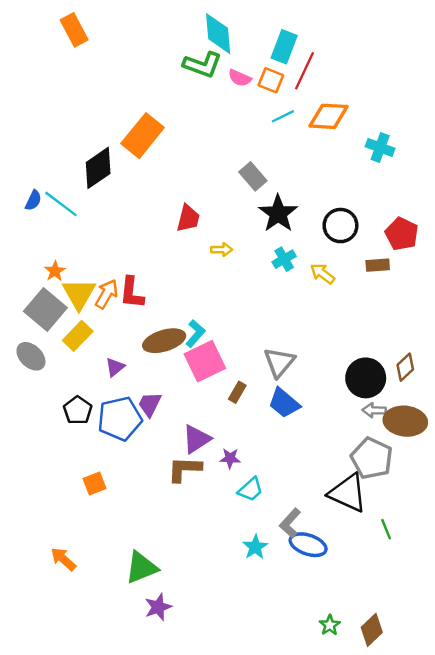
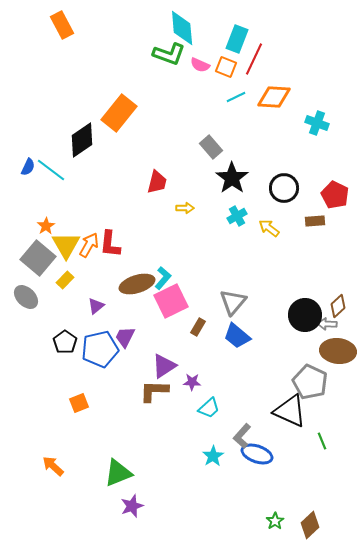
yellow rectangle: (78, 336) -> (65, 280), size x0.7
gray arrow: (374, 410) -> (327, 324), moved

